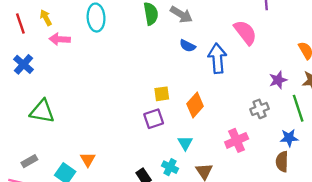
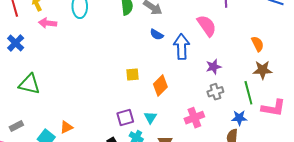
purple star: (278, 80) -> (214, 67), moved
purple square: (154, 119) -> (125, 117), moved
orange triangle: (88, 159) -> (66, 127), turned 32

